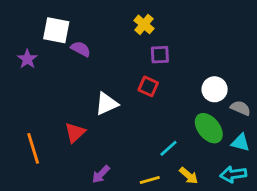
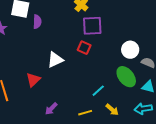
purple semicircle: (81, 49) -> (37, 22), turned 64
purple square: (160, 55) -> (92, 26), size x1.5

